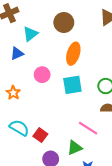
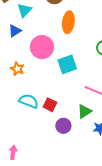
pink circle: (42, 75) -> (42, 47), size x1.5
cyan square: (72, 85) -> (67, 64), moved

